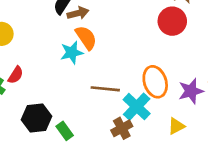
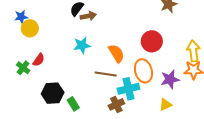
red circle: (172, 21) -> (152, 41), moved
orange semicircle: (86, 38) -> (116, 53), moved
cyan cross: (137, 107) -> (128, 89), turned 30
yellow triangle: (176, 126) -> (165, 105), moved

